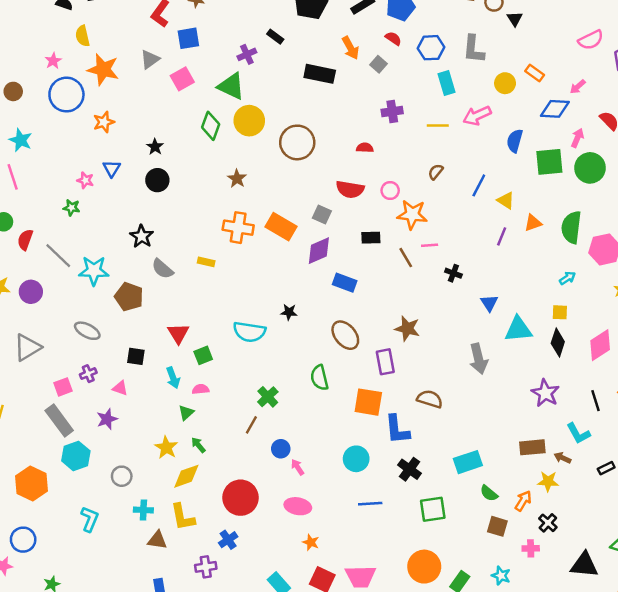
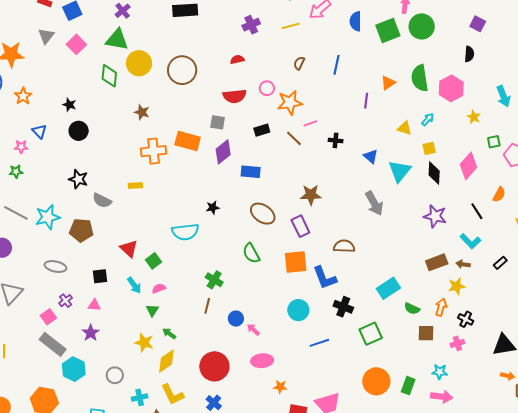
yellow triangle: (506, 200) -> (405, 128), moved
cyan triangle: (518, 329) -> (400, 171), turned -30

